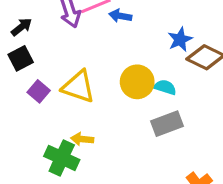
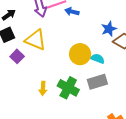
yellow triangle: (78, 87) -> (36, 40), moved
yellow arrow: (82, 139) -> (43, 88), turned -96
green cross: (62, 158) -> (68, 88), moved

